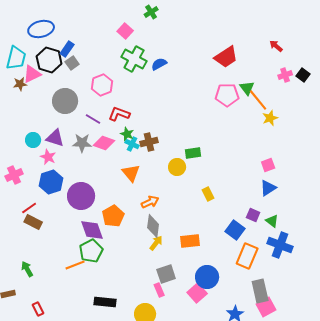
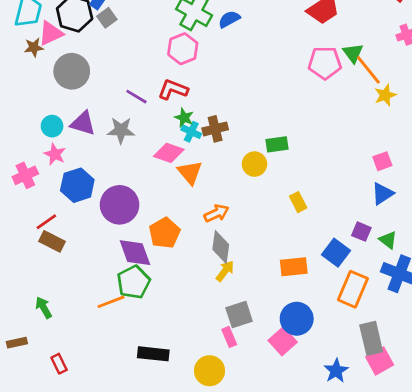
pink hexagon: (102, 85) -> (183, 49), moved
gray circle: (65, 101) -> (72, 71), moved
pink diamond: (104, 143) -> (169, 153), moved
pink star: (48, 157) -> (55, 154), moved
orange rectangle: (190, 241) -> (294, 267), moved

